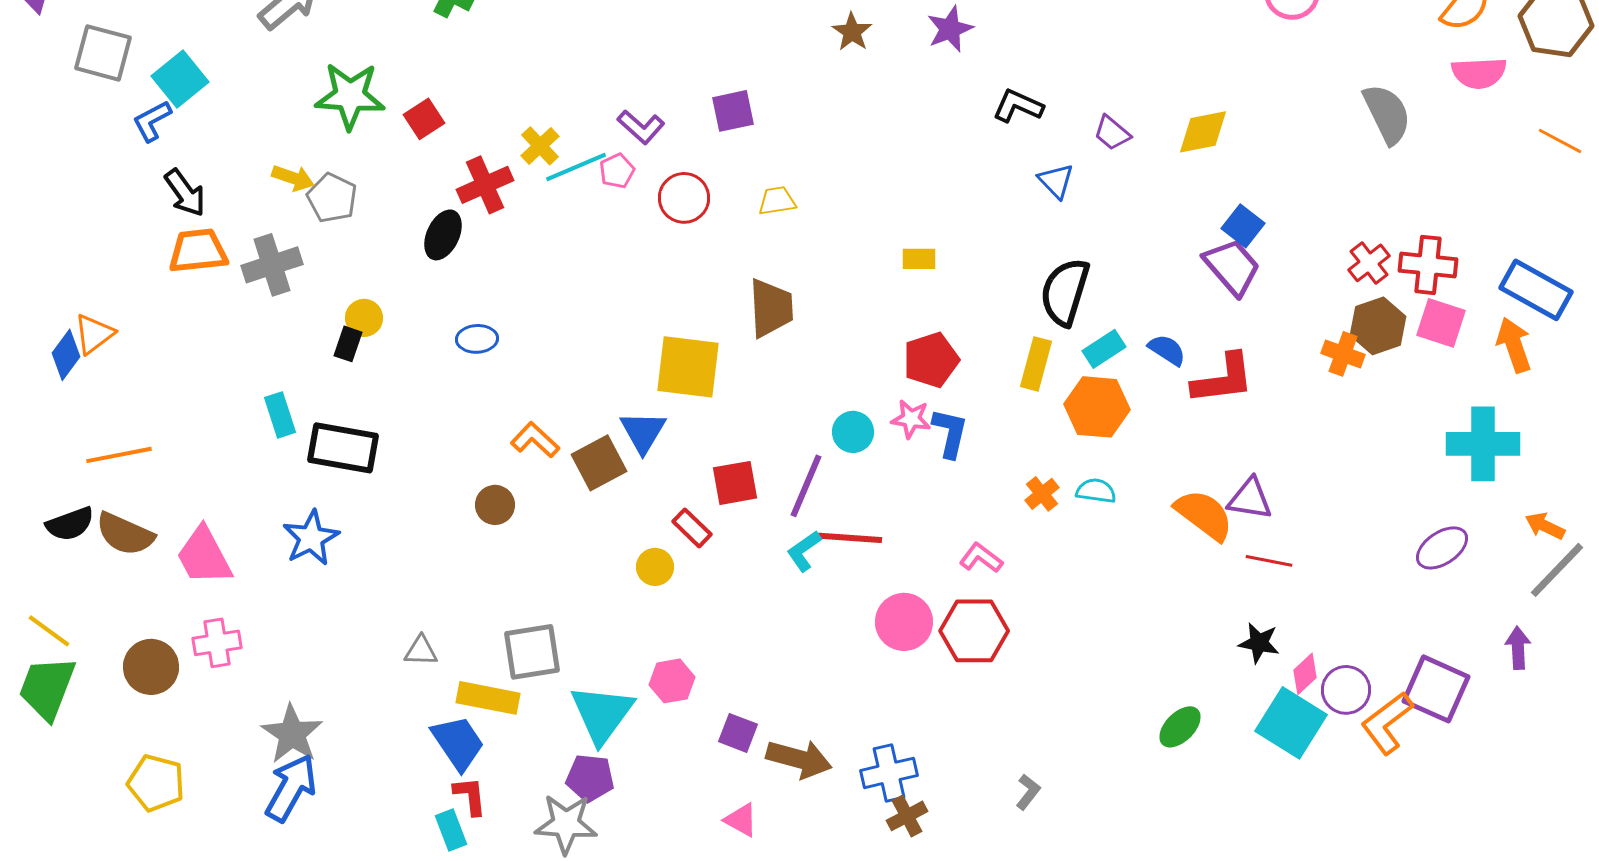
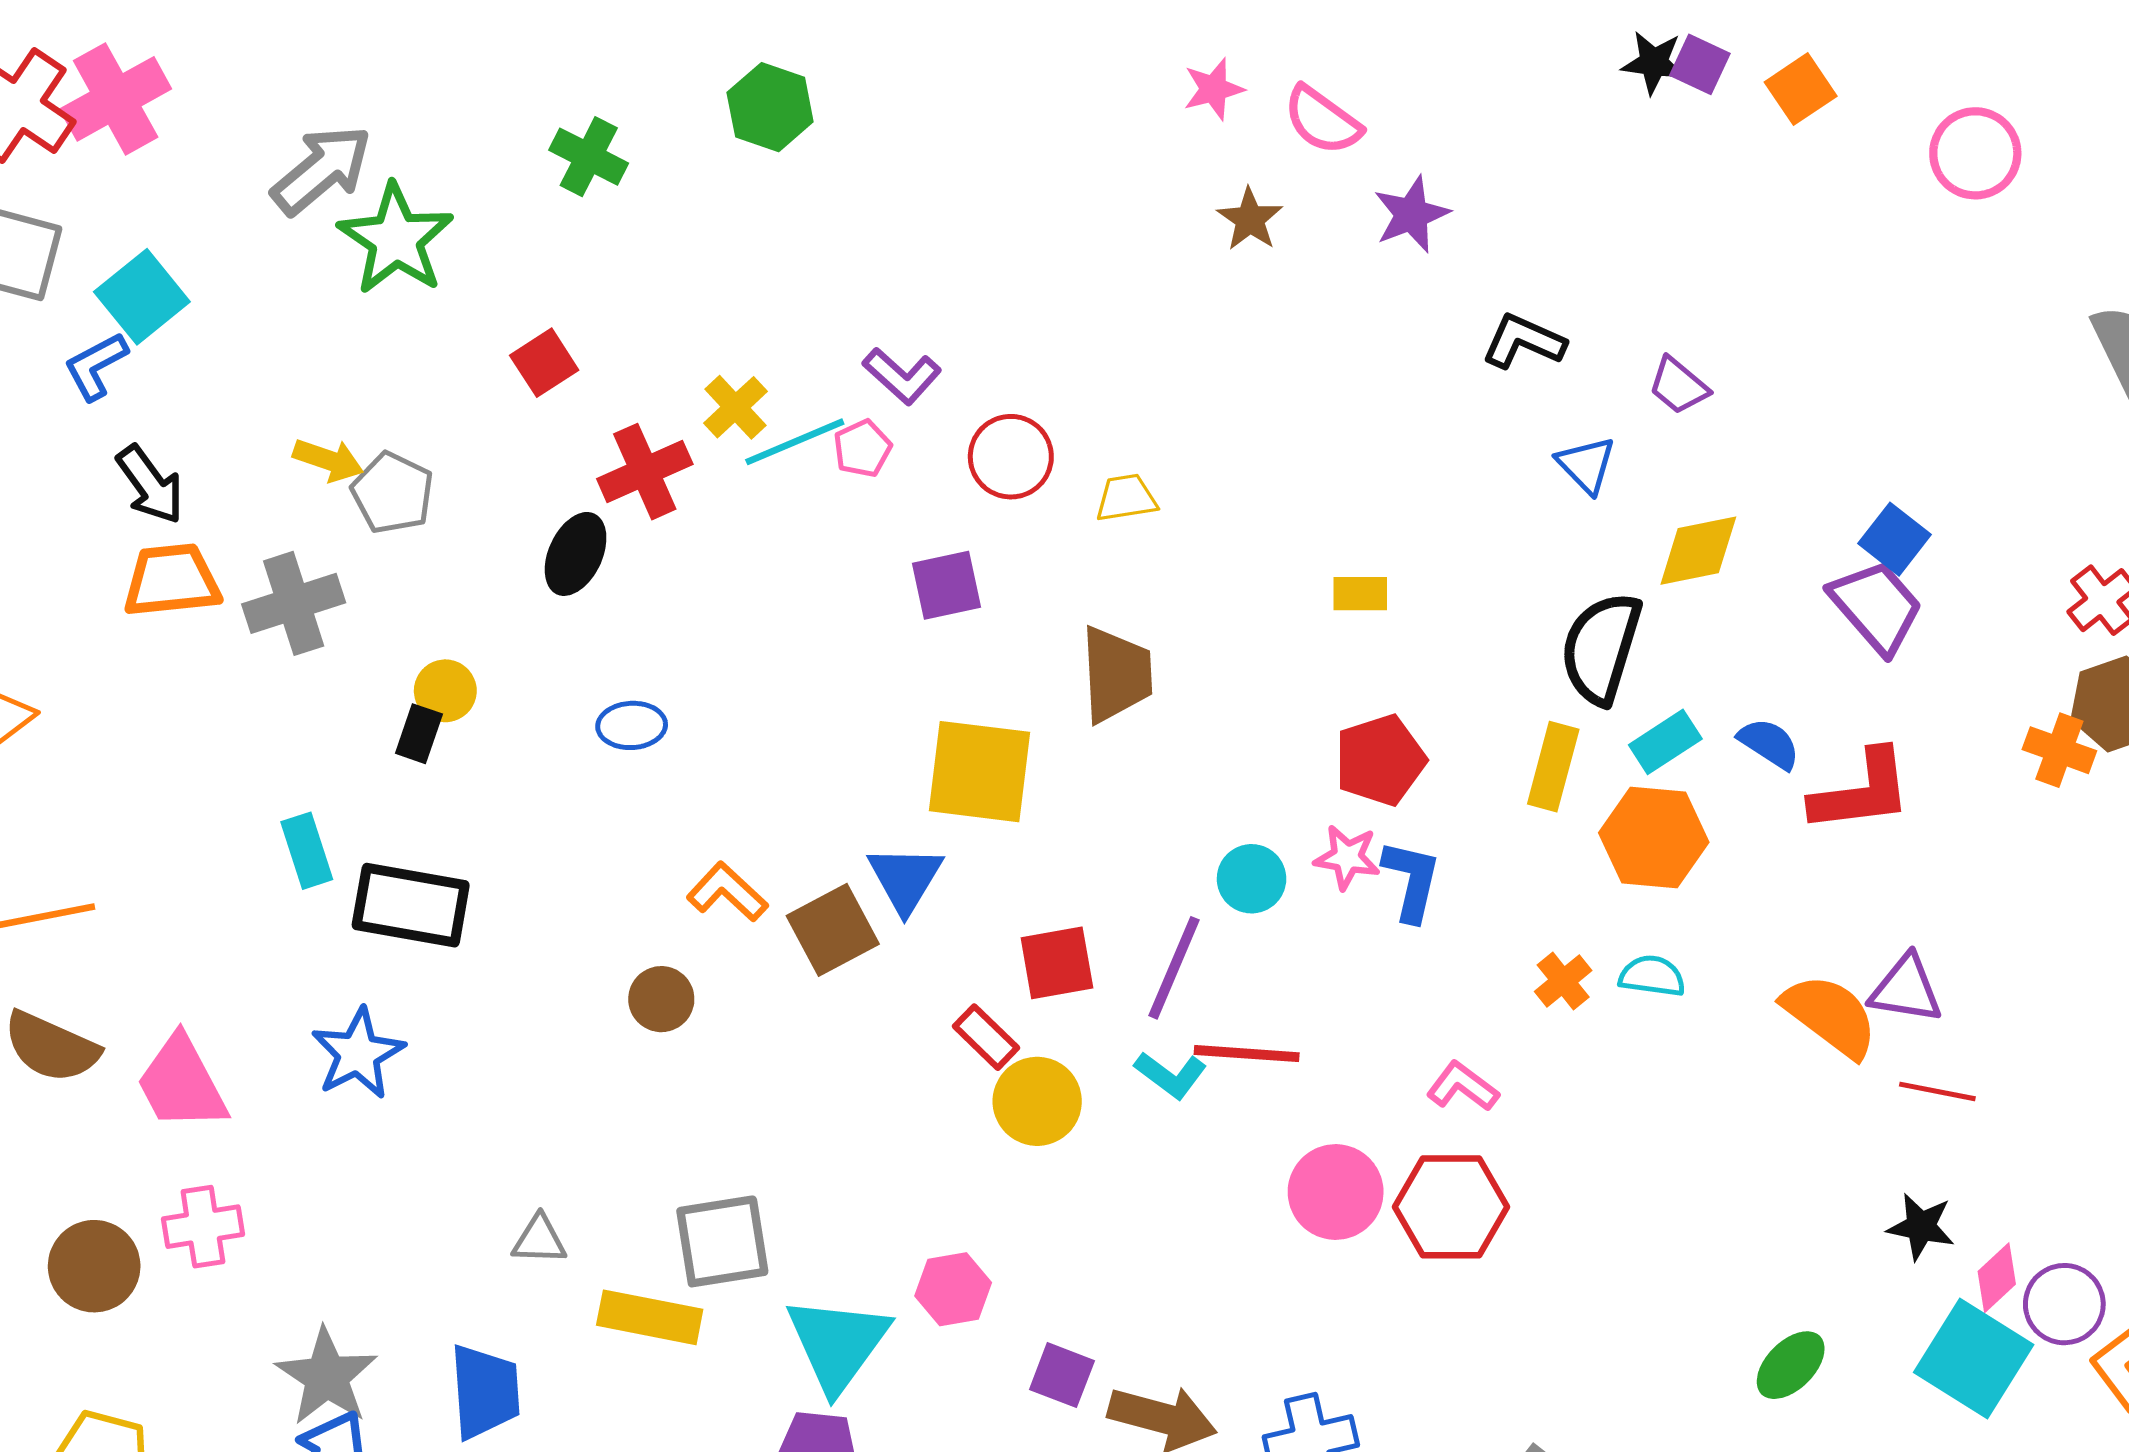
green star: (350, 96) -> (396, 239), moved, turned 30
purple square: (733, 111) -> (947, 585), moved
yellow diamond: (1203, 132) -> (1698, 551), moved
red circle: (684, 198) -> (1011, 457), moved
cyan L-shape: (804, 551) -> (1171, 1075), turned -108
yellow circle: (655, 567) -> (1037, 1101), moved, size x1.4
blue trapezoid: (458, 743) -> (485, 1391), moved, turned 30

